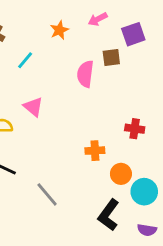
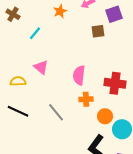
pink semicircle: (85, 74) -> (79, 75), moved
red cross: (135, 129) -> (115, 83), size x1.5
gray line: (47, 194) -> (56, 112), moved

